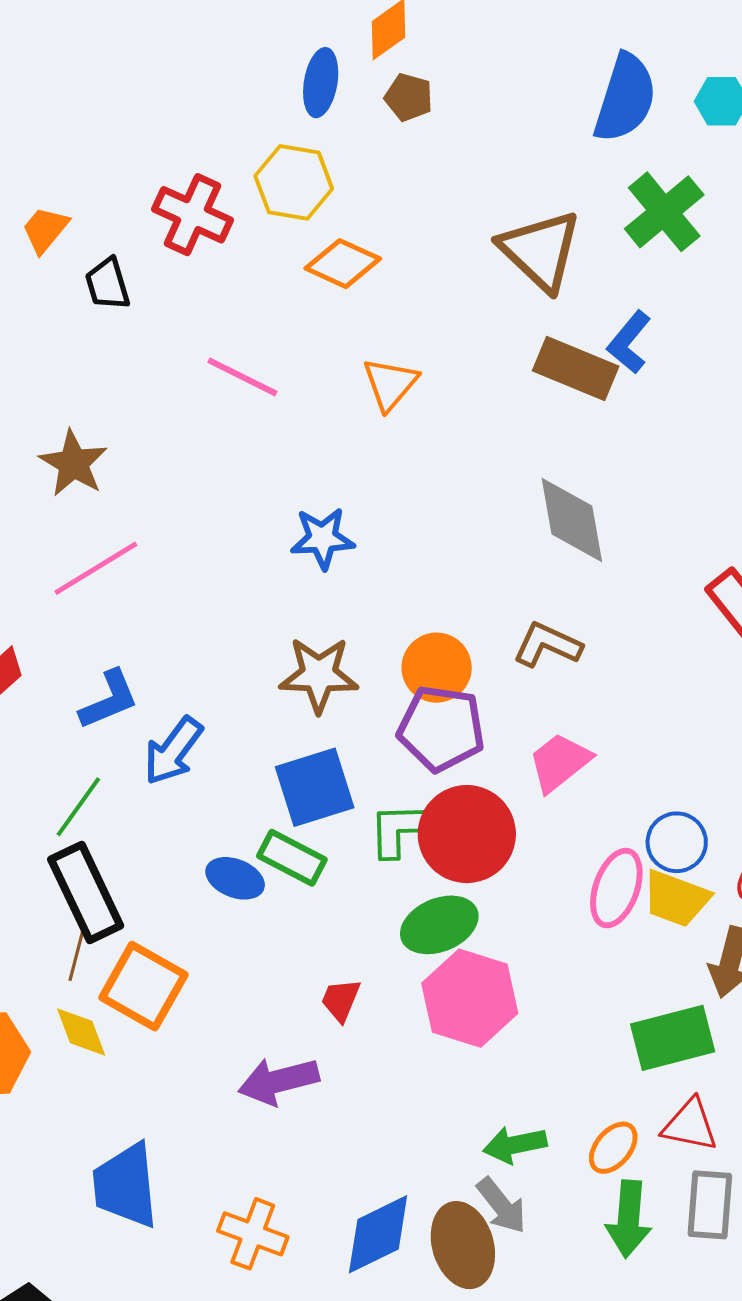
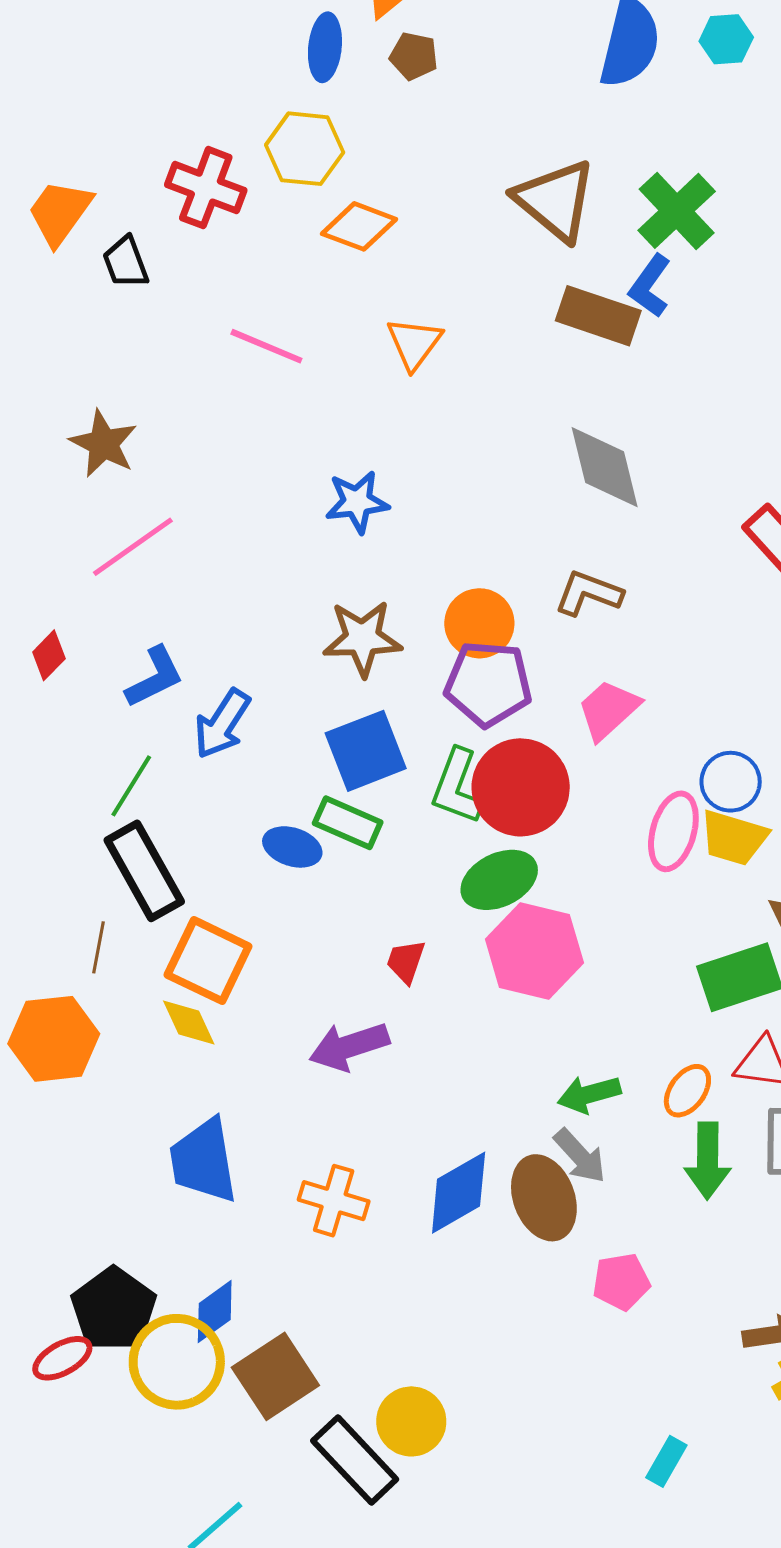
green cross: (664, 212) -> (677, 211), moved
orange trapezoid: (45, 230) -> (60, 212), size x1.4
green L-shape: (403, 829) -> (457, 787), turned -64
brown line: (76, 955) -> (98, 947), moved
yellow diamond: (81, 1032) -> (189, 1023), moved

